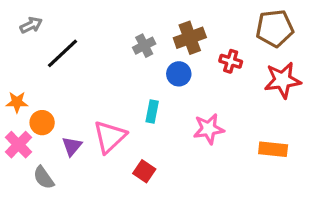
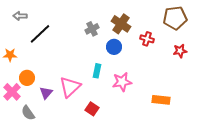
gray arrow: (31, 25) -> (20, 16), turned -152
brown cross: (190, 38) -> (121, 24), turned -36
red star: (283, 80) -> (180, 51), size x0.6
orange star: (17, 102) -> (10, 55), moved
pink star: (209, 129) -> (122, 82), moved
orange rectangle: (273, 149) -> (161, 100), moved

